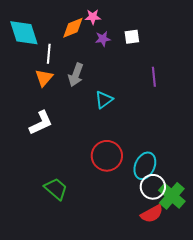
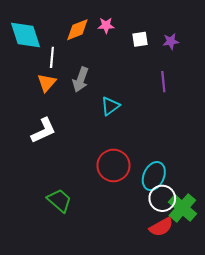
pink star: (93, 17) -> (106, 25), moved
purple star: (103, 39) -> (171, 41), moved

